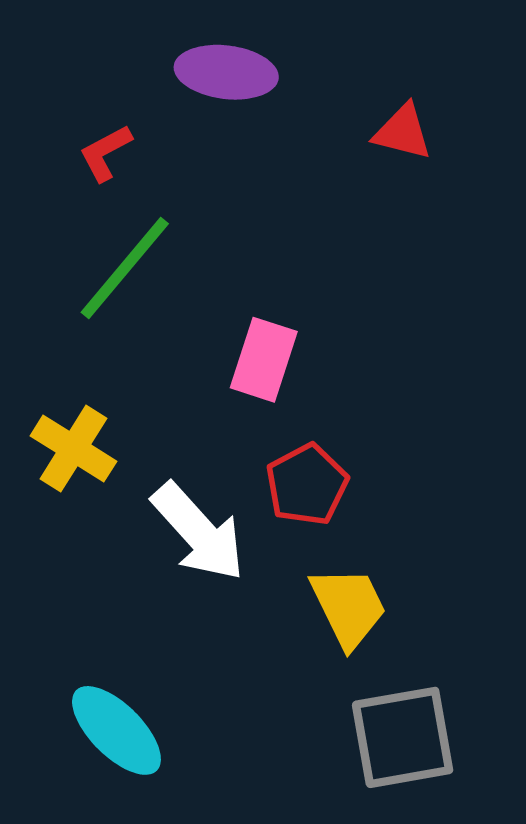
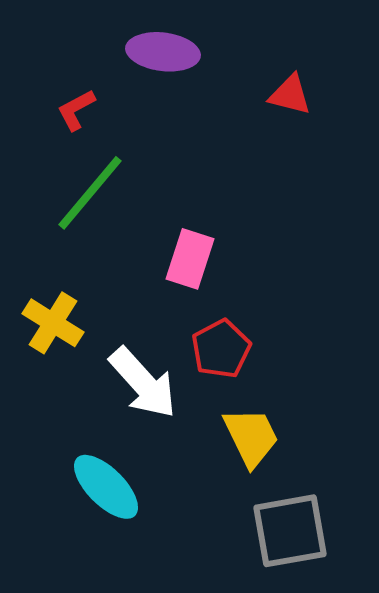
cyan ellipse: (116, 730) -> (106, 487), moved

